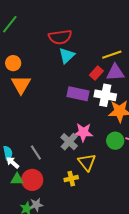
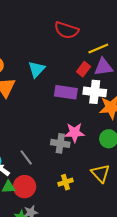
red semicircle: (60, 37) -> (67, 30), moved, turned 30
cyan triangle: (67, 56) -> (37, 69), moved
gray cross: (69, 142) -> (60, 143), turned -30
yellow triangle: (87, 162) -> (100, 173), moved

